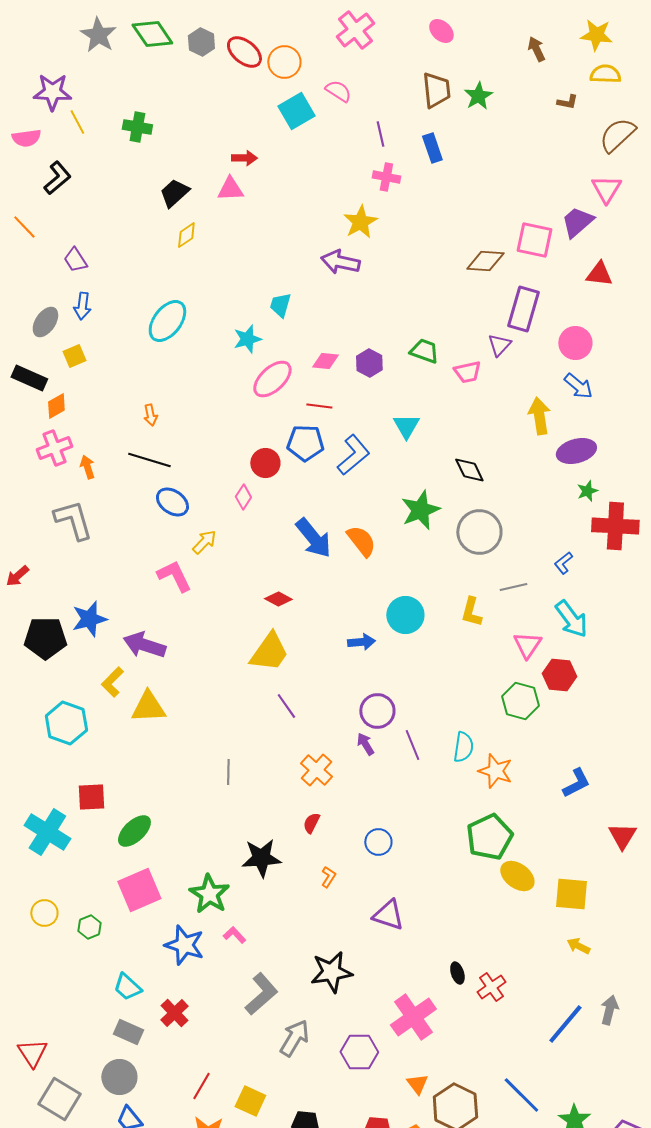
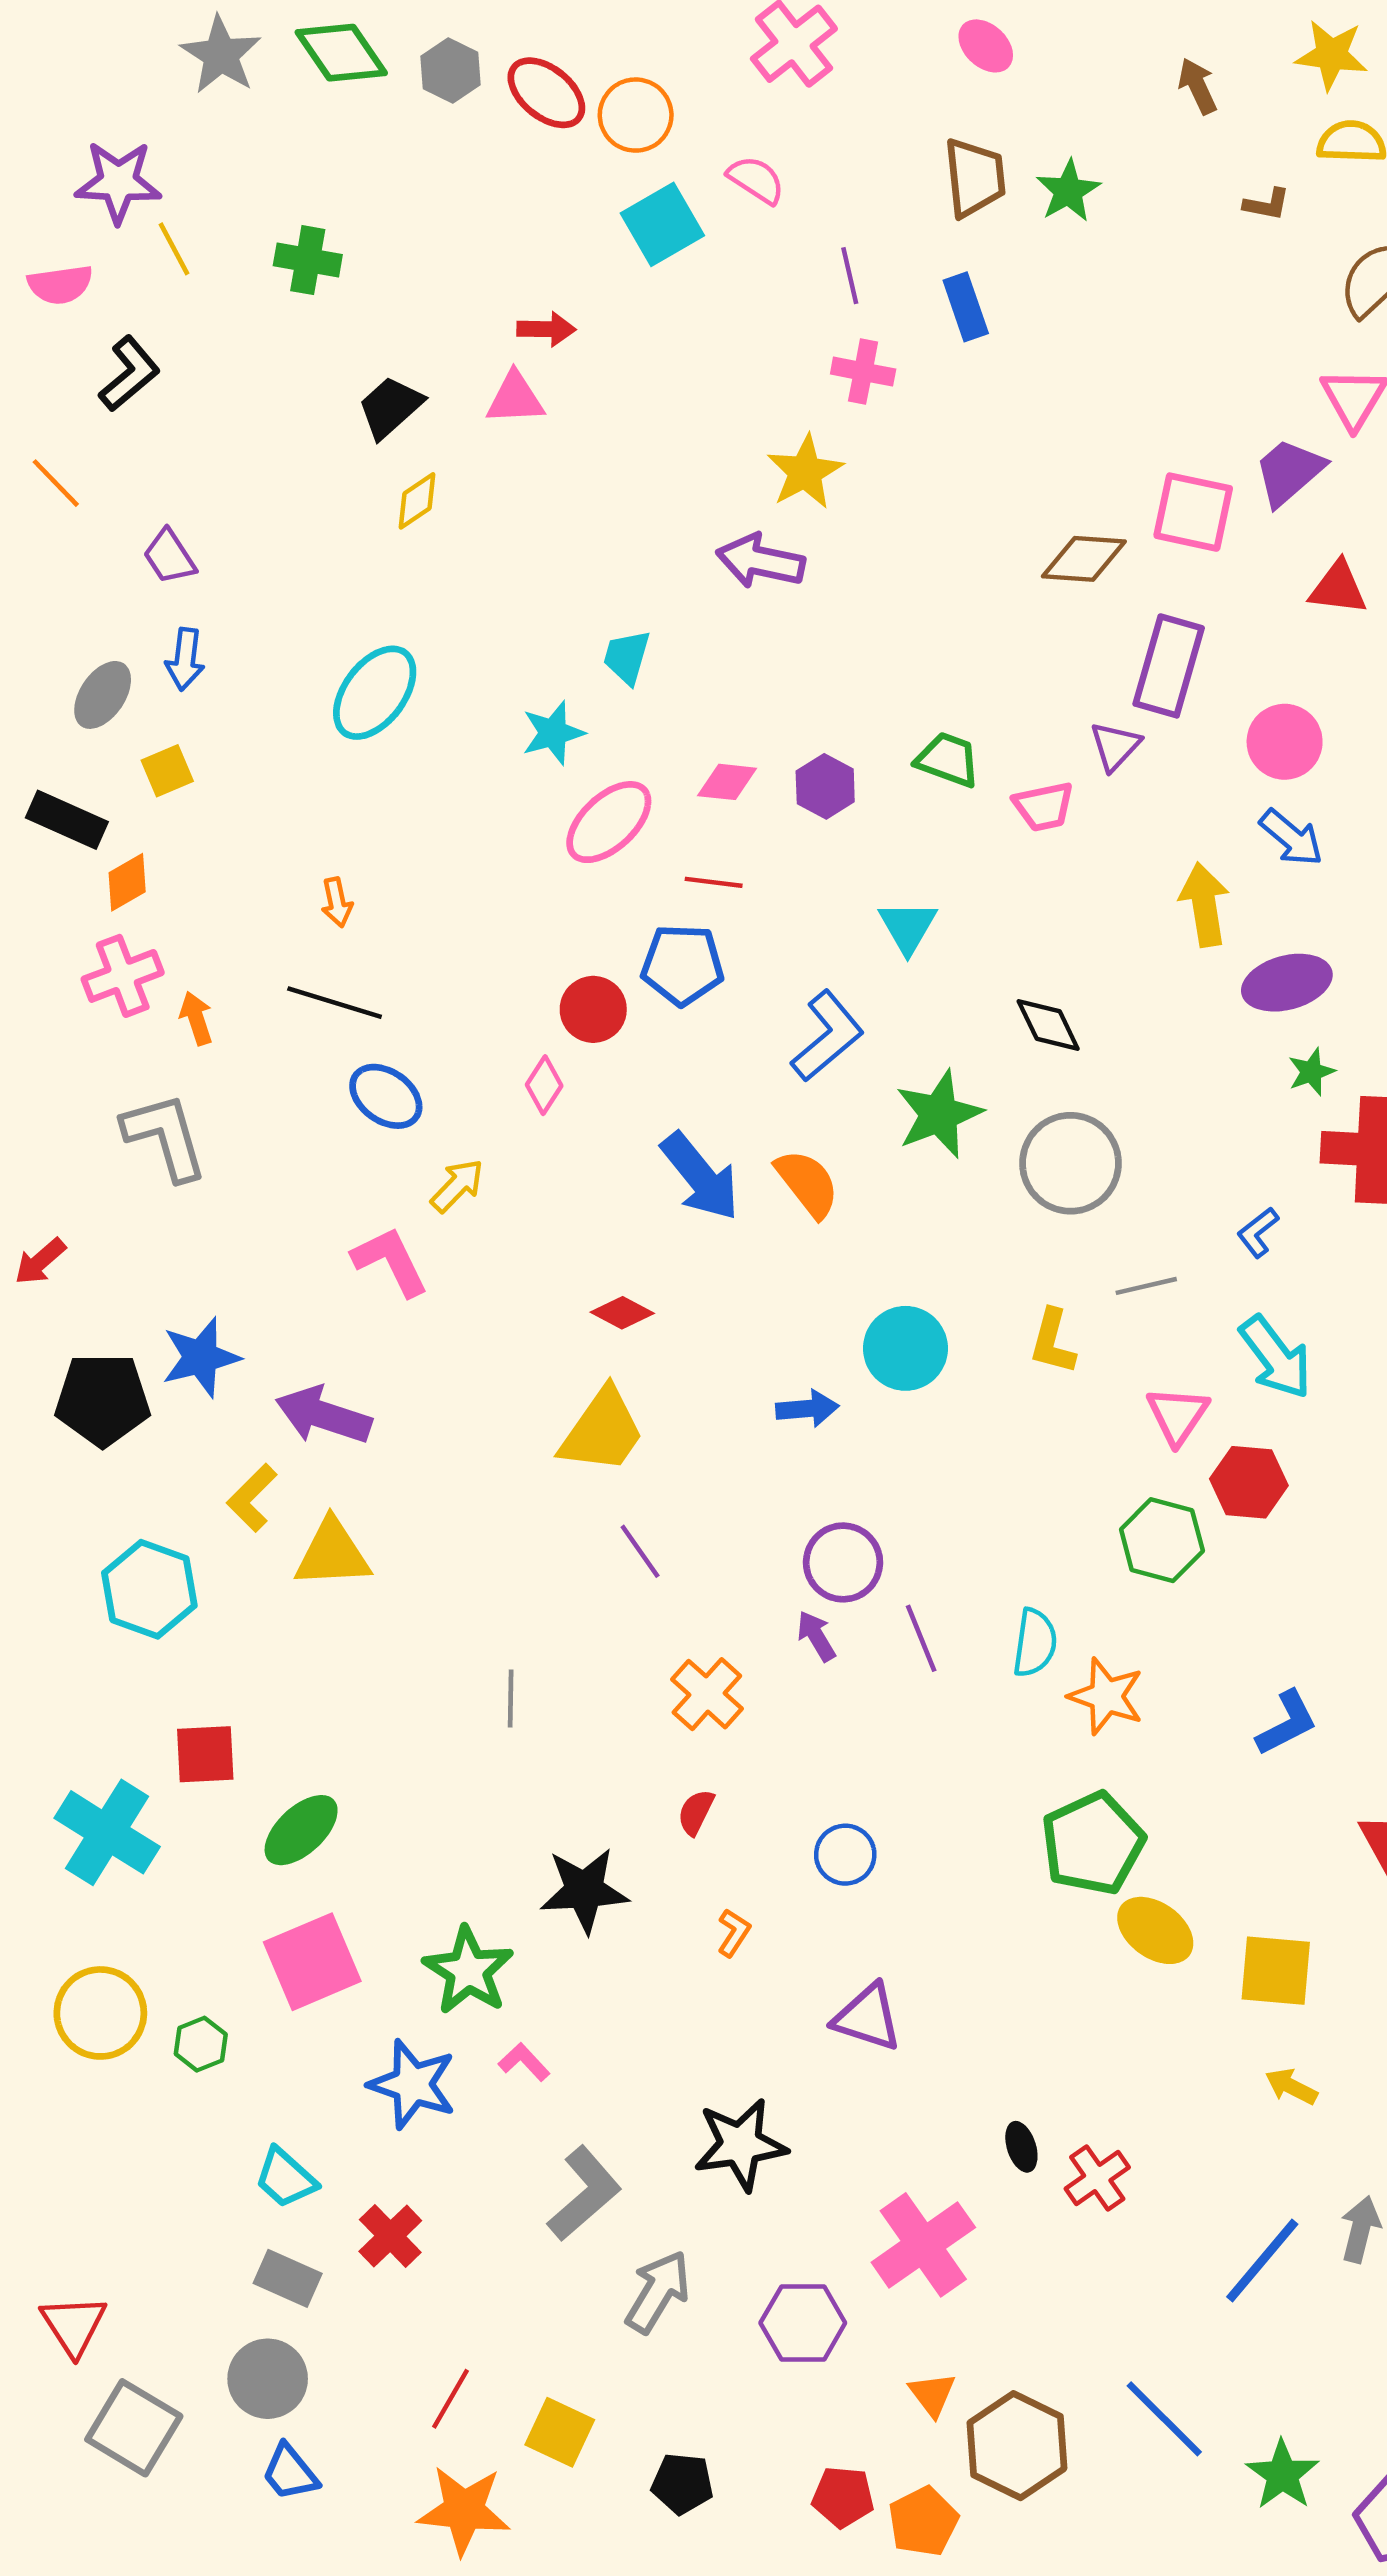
blue L-shape: (353, 455) -> (827, 1036), moved
yellow circle: (44, 913) -> (100, 2013), size x1.5

